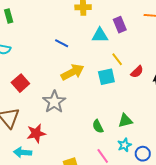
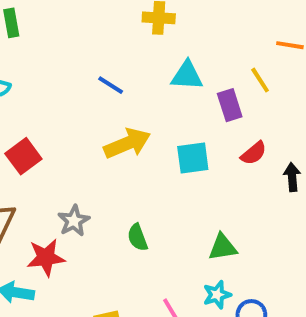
purple rectangle: (120, 25) -> (230, 105), moved
yellow line: (117, 59) -> (260, 80), moved
gray star: (54, 102) -> (74, 221), moved, size x0.7
green semicircle: (98, 126) -> (138, 237), moved

